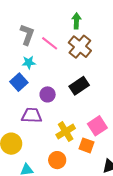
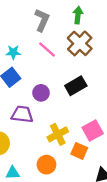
gray L-shape: (27, 35) -> (42, 20), moved
pink line: (50, 43) -> (47, 49), moved
cyan star: (29, 62) -> (13, 52), moved

